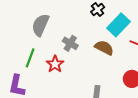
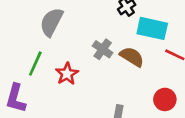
cyan rectangle: (118, 25) -> (152, 28), turned 55
gray cross: (70, 43) -> (103, 49), moved

